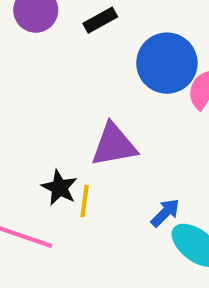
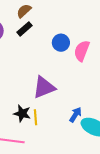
blue circle: (167, 63) -> (61, 43), size x0.6

